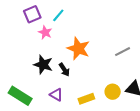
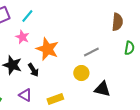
pink star: (45, 32) -> (22, 37), moved
yellow circle: (113, 92) -> (81, 73), moved

